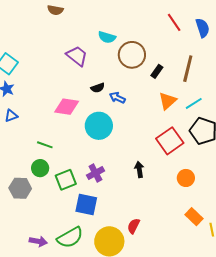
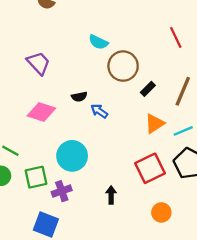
purple trapezoid: (77, 56) -> (39, 63), moved
cyan circle: (99, 126) -> (72, 156), moved
green square: (66, 180) -> (36, 177), moved

